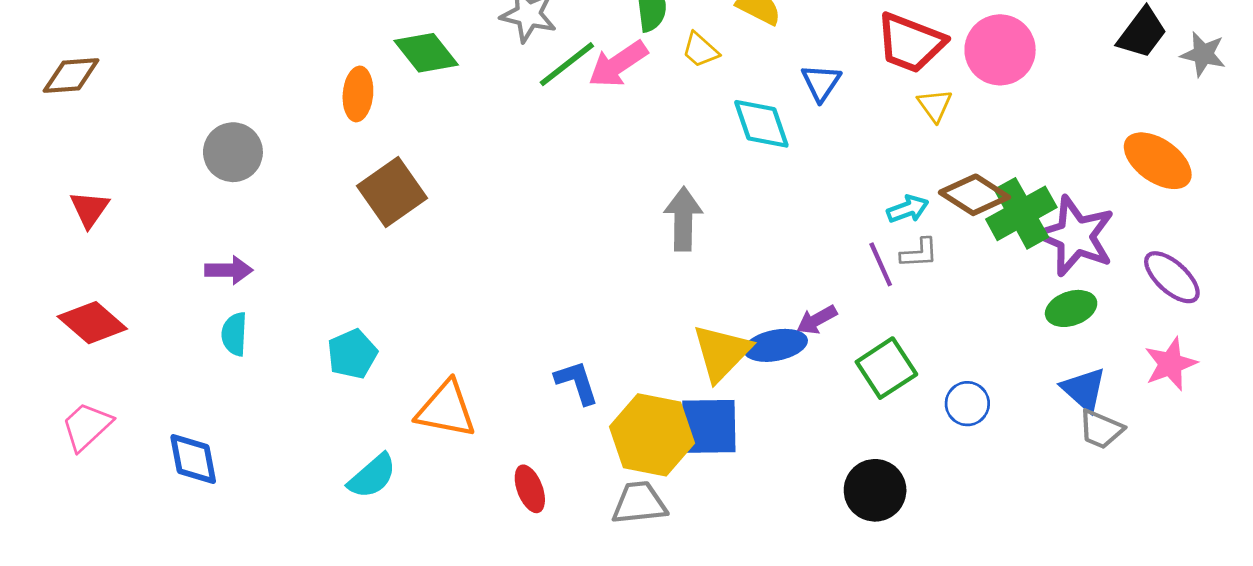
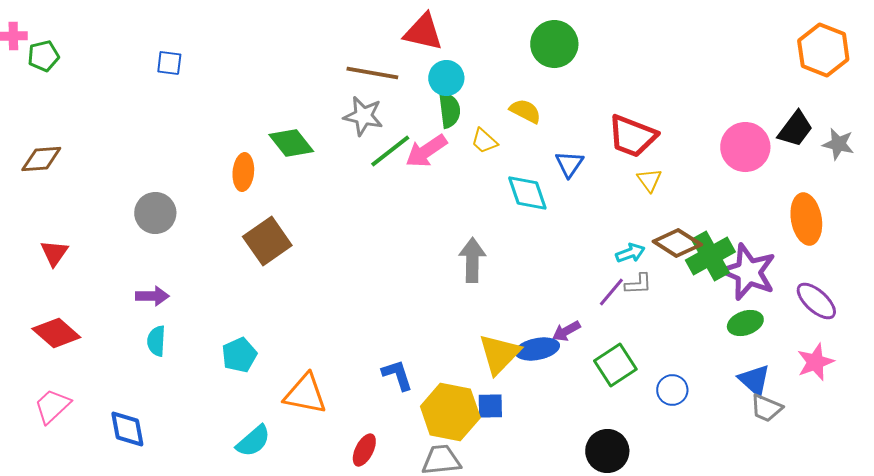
pink circle: (1000, 50) -> (745, 147), moved
orange ellipse: (1158, 161) -> (806, 219), turned 45
purple line: (881, 264) -> (611, 292), turned 64
blue square: (709, 426) -> (490, 406), size x0.6
red ellipse: (530, 489) -> (364, 450), turned 48

